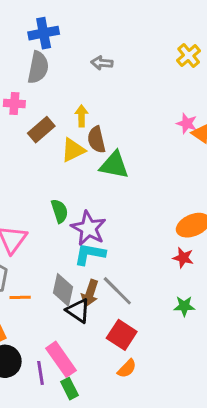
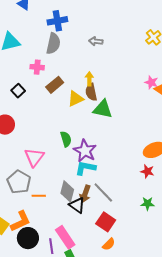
yellow arrow: (81, 116) -> (89, 79), moved

